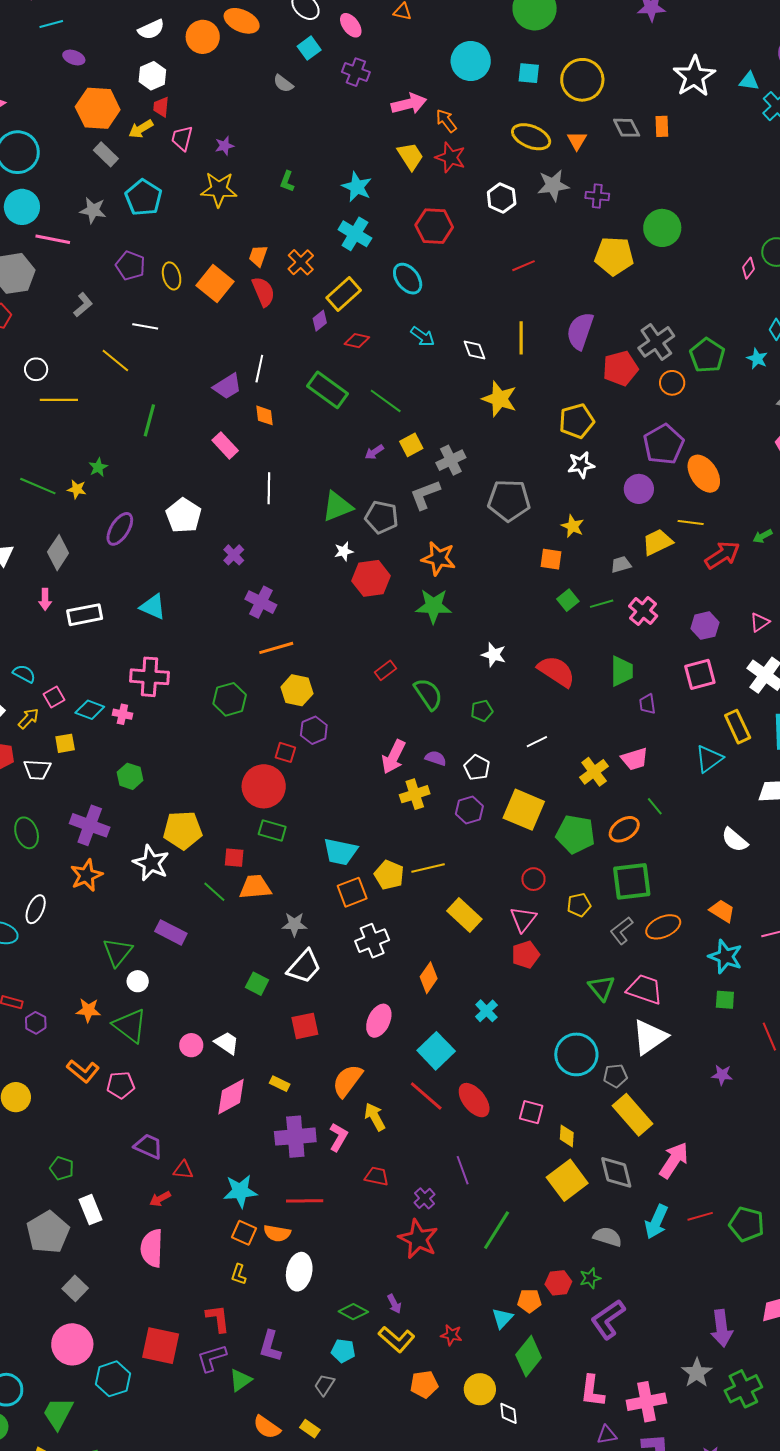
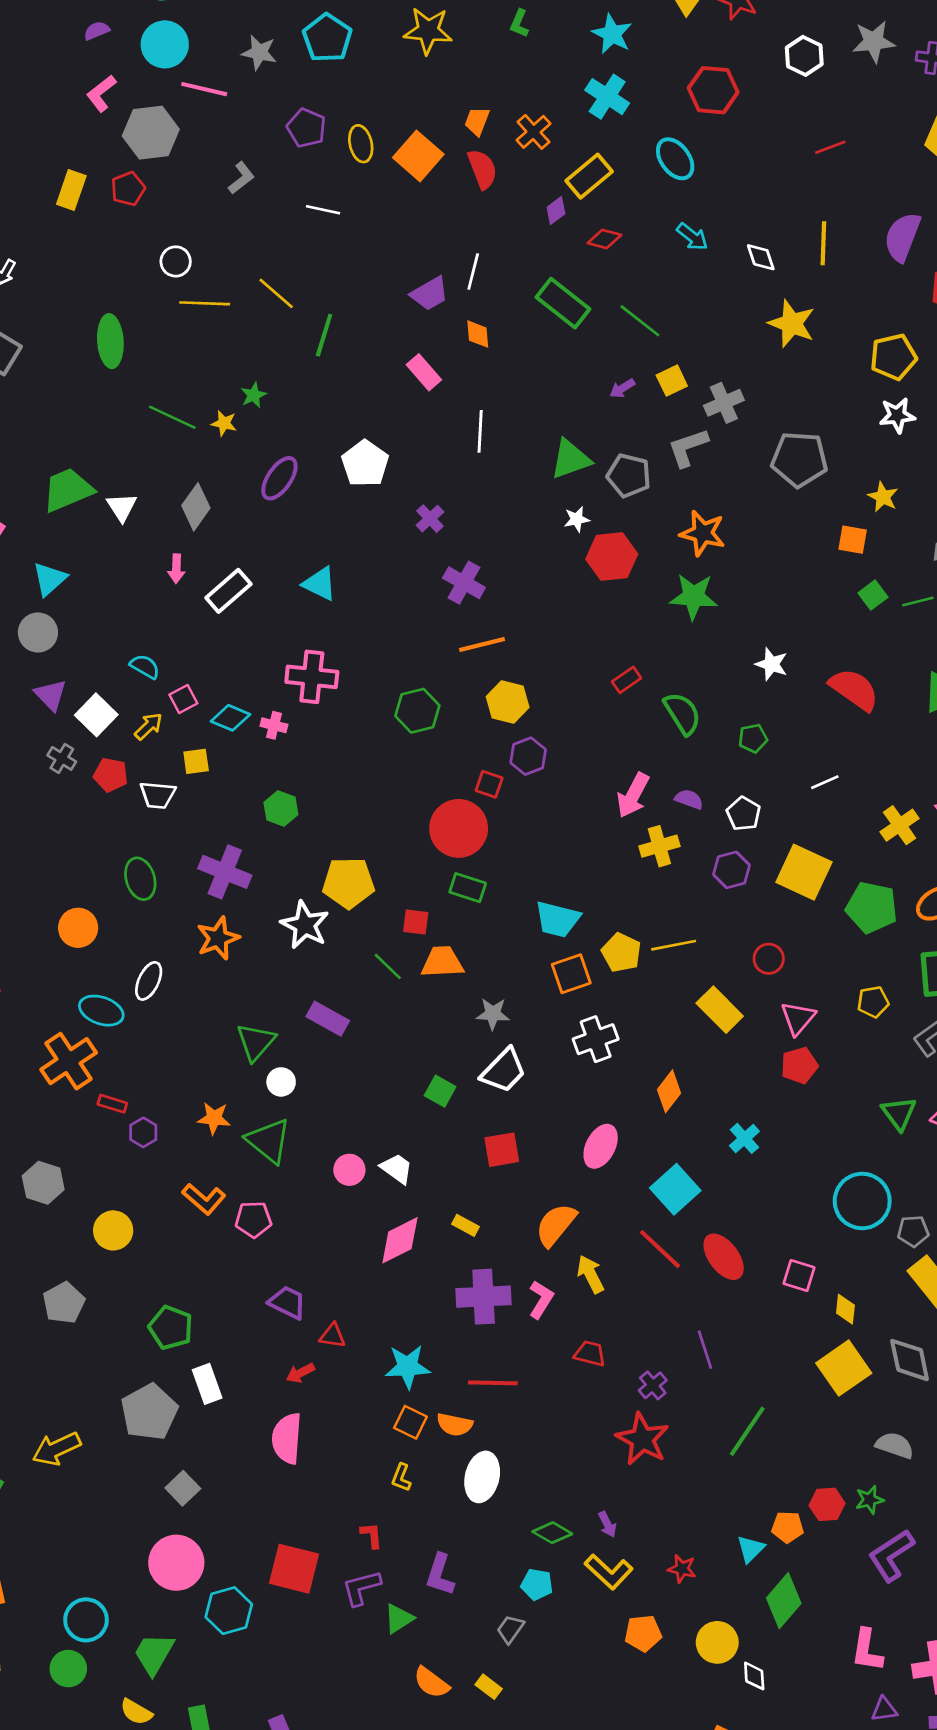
yellow line: (115, 361) -> (276, 293), moved
white rectangle: (85, 615) -> (228, 591), turned -32
red circle: (533, 879) -> (769, 959), moved
green pentagon: (62, 1168) -> (171, 1328), size x1.4
red L-shape: (218, 1318) -> (371, 1535), size x0.7

